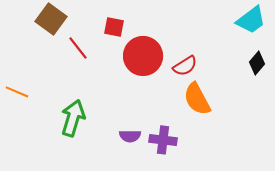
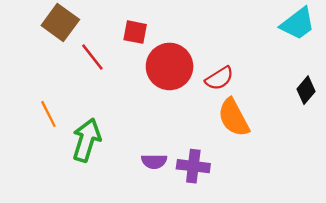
black diamond: (257, 63) -> (306, 90), moved
orange line: (17, 92) -> (48, 114), moved, turned 40

